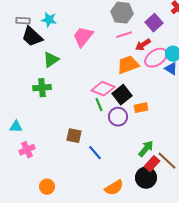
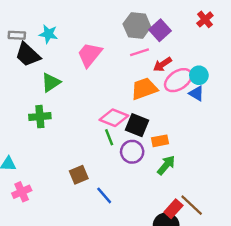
purple square: (154, 23) -> (160, 30), moved
black square: (122, 95) -> (137, 125), turned -30
brown square: (74, 136) -> (79, 175), turned -35
green arrow: (146, 149) -> (166, 165), moved

